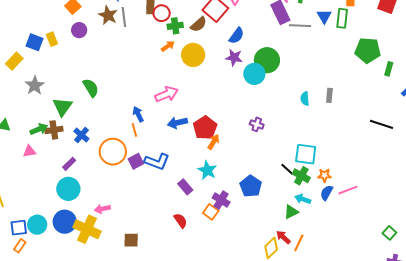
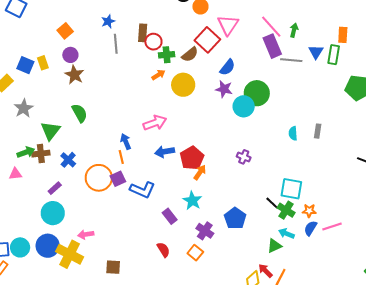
brown star: (108, 15) -> (74, 75), moved
purple square: (136, 161) -> (118, 179), moved
orange square: (211, 212) -> (195, 253), moved

